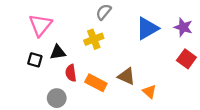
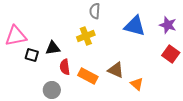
gray semicircle: (104, 12) -> (95, 11), turned -35
pink triangle: (40, 25) -> (16, 36), moved, turned 40
blue triangle: (147, 28) -> (135, 26), turned 45

